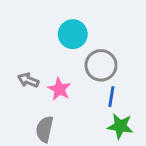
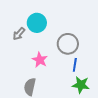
cyan circle: (73, 34) -> (37, 23), moved
gray arrow: (28, 80) -> (19, 34), moved, turned -72

